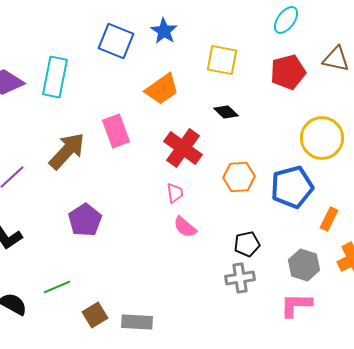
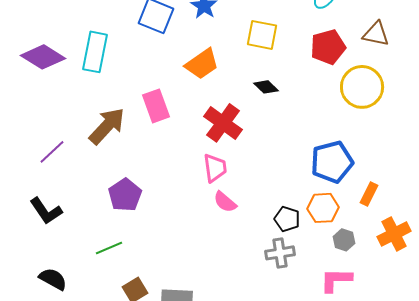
yellow circle: (322, 138) -> (362, 87), moved
orange hexagon: (239, 177) -> (323, 208), moved
pink trapezoid: (175, 193) -> (215, 168), size x1.4
black pentagon: (247, 244) -> (287, 219), turned 30
gray hexagon: (304, 265) -> (344, 240), size x0.7
green line: (57, 287) -> (109, 248), moved

